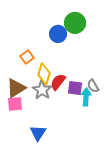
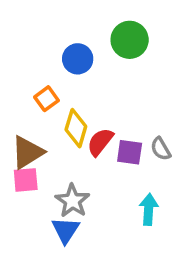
blue circle: (58, 34) -> (78, 59), moved
gray star: (42, 90) -> (72, 201), moved
cyan arrow: (86, 97) -> (149, 209), moved

